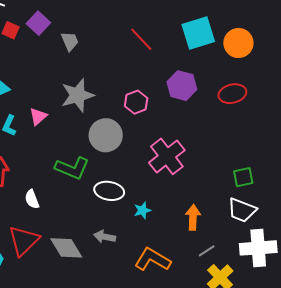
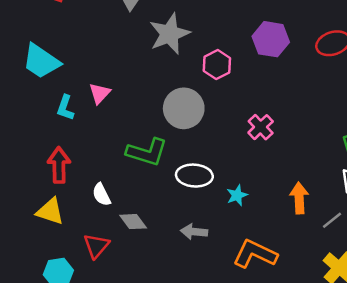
gray star: (77, 95) -> (169, 34), moved
pink cross: (167, 156) -> (261, 127), size x0.6
red triangle: (24, 241) -> (96, 246), size x0.7
gray diamond: (66, 248) -> (133, 222), moved, size x0.7
gray line: (207, 251) -> (332, 220), moved

